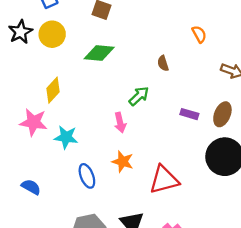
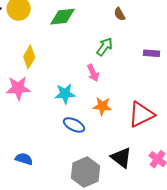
cyan star: (66, 137) -> (65, 94), moved
blue ellipse: (87, 176) -> (74, 125), turned -30
blue semicircle: (31, 187) -> (24, 159), moved

